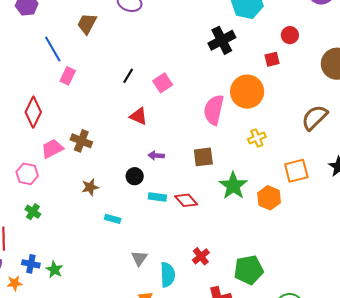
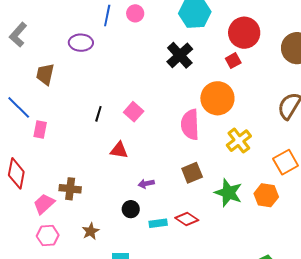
red circle: (290, 35) -> (244, 33), size x1.8
yellow cross: (257, 138) -> (239, 141), size x1.4
pink hexagon: (27, 174) -> (48, 236), moved

